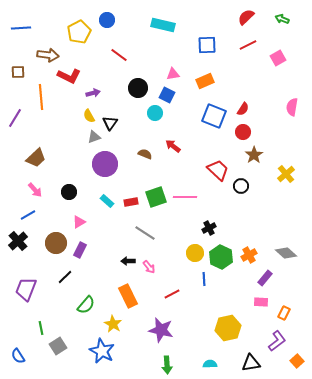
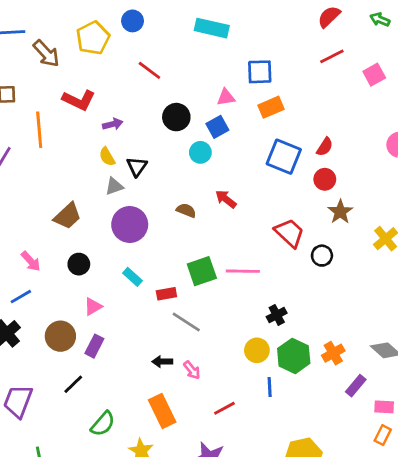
blue square: (207, 45) -> (260, 72), moved
brown arrow: (48, 55) -> (46, 53), moved, turned 40
blue square: (167, 95) -> (217, 127), turned 35
brown trapezoid: (36, 158) -> (68, 216), moved
red rectangle: (131, 202) -> (166, 294), moved
pink rectangle: (261, 302) -> (384, 407), moved

